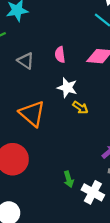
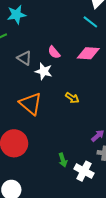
pink semicircle: (60, 55) -> (54, 52), turned -32
white star: (67, 88) -> (44, 71), moved

